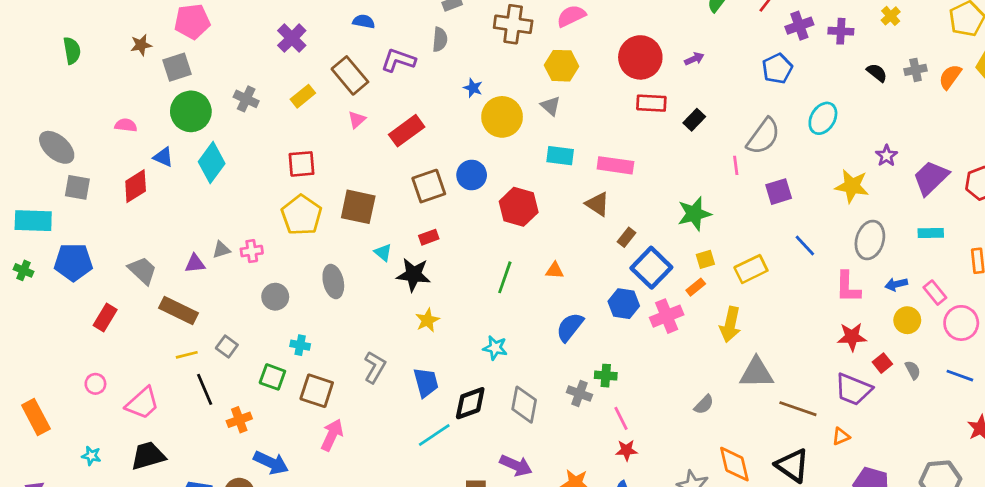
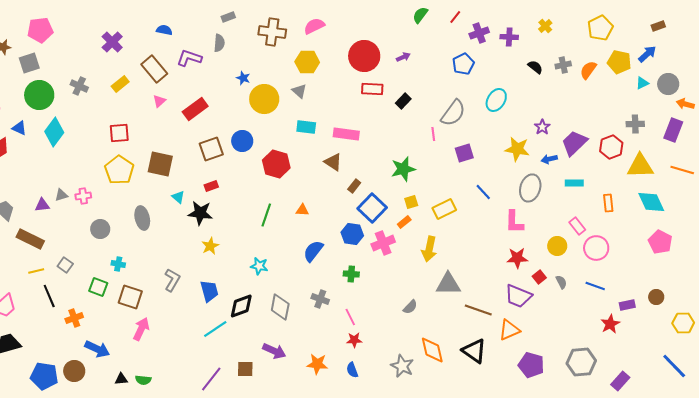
blue arrow: (896, 284) -> (549, 159), moved
green cross: (606, 376) -> (351, 274), moved
orange triangle: (841, 436) -> (509, 330), size x1.6

